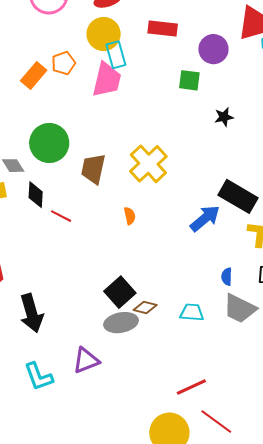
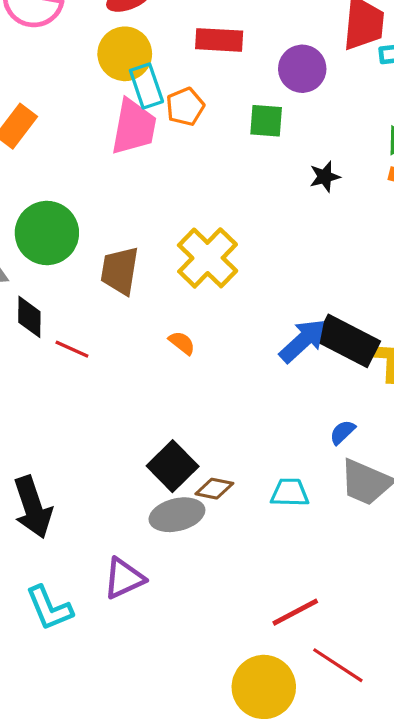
orange pentagon: (63, 63) -> (185, 107), moved
black rectangle: (238, 196) -> (348, 341), moved
orange semicircle: (130, 216) -> (182, 343), turned -36
blue semicircle: (227, 277) -> (342, 432), turned 48

